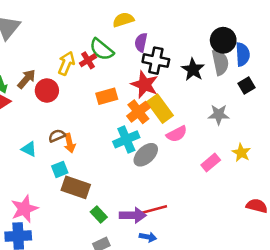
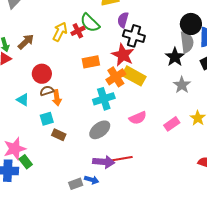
black star: (193, 70) -> (175, 57), moved
red circle: (47, 91) -> (42, 74), moved
yellow rectangle: (160, 109) -> (134, 76), turned -30
gray star: (219, 115) -> (182, 85), turned 30
pink semicircle: (177, 134) -> (138, 118), moved
gray ellipse: (146, 155) -> (100, 130), moved
brown rectangle: (76, 187) -> (59, 135), size x0.6
green rectangle: (99, 215) -> (26, 162), moved
blue arrow: (148, 237) -> (92, 180), moved

